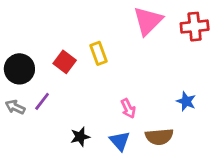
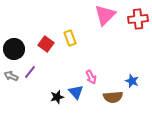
blue star: (186, 101) -> (132, 81), moved
blue triangle: (120, 141) -> (76, 92), moved

